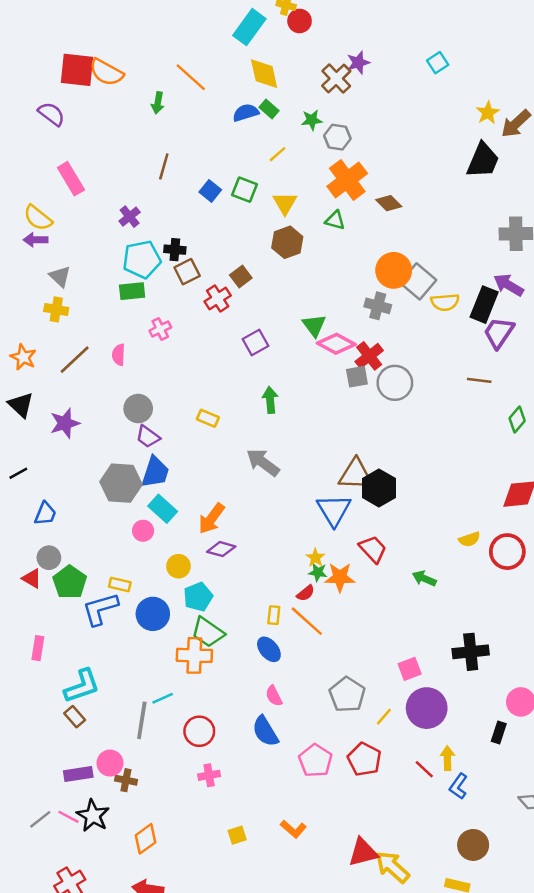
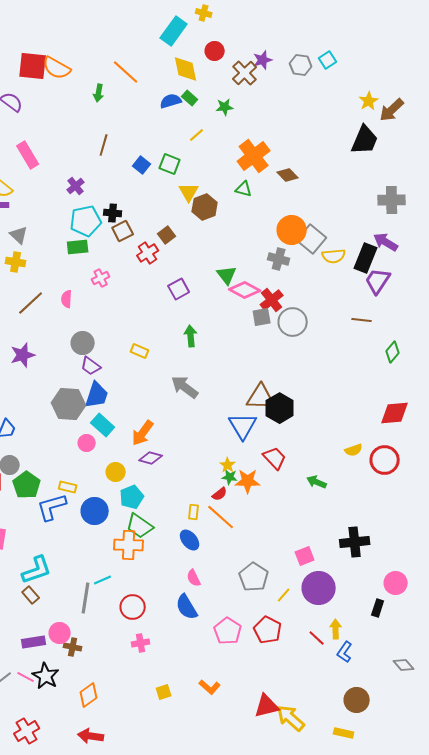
red circle: (300, 21) -> (215, 51), moved
gray hexagon: (337, 137) -> (301, 65), moved
yellow triangle: (285, 203) -> (189, 192), moved

